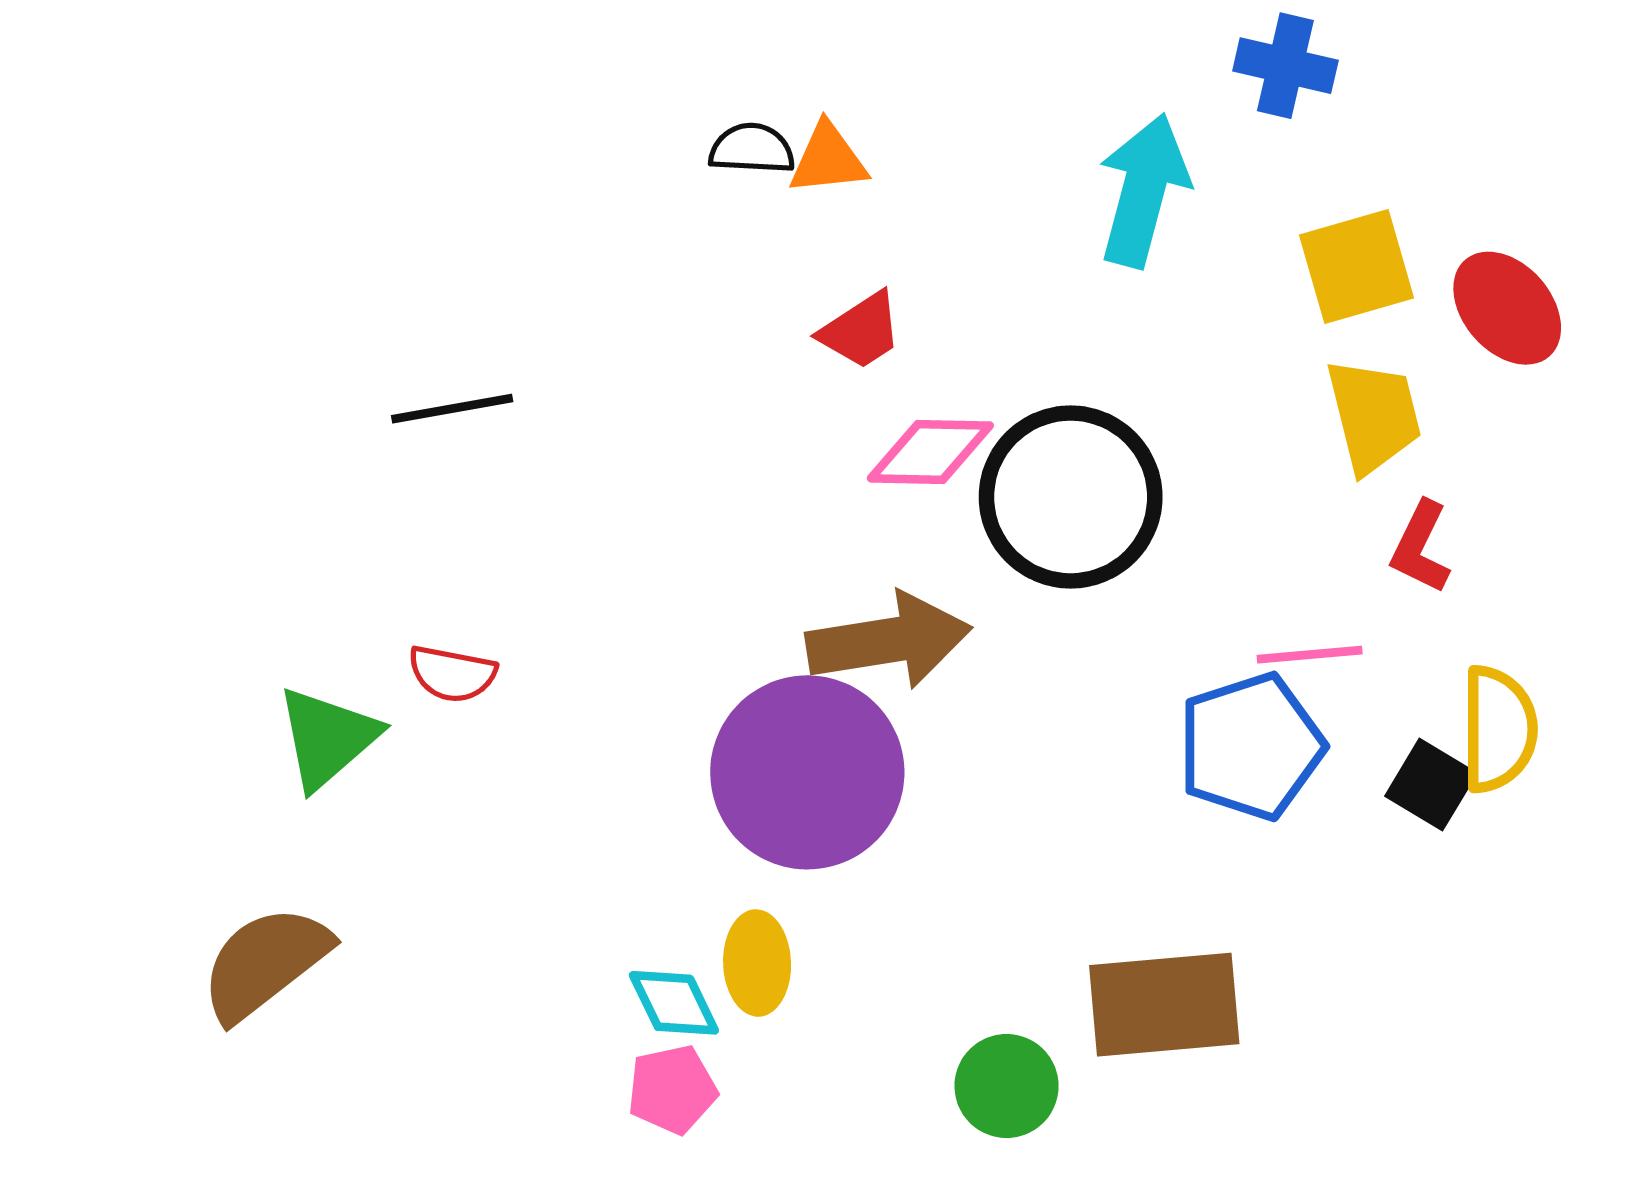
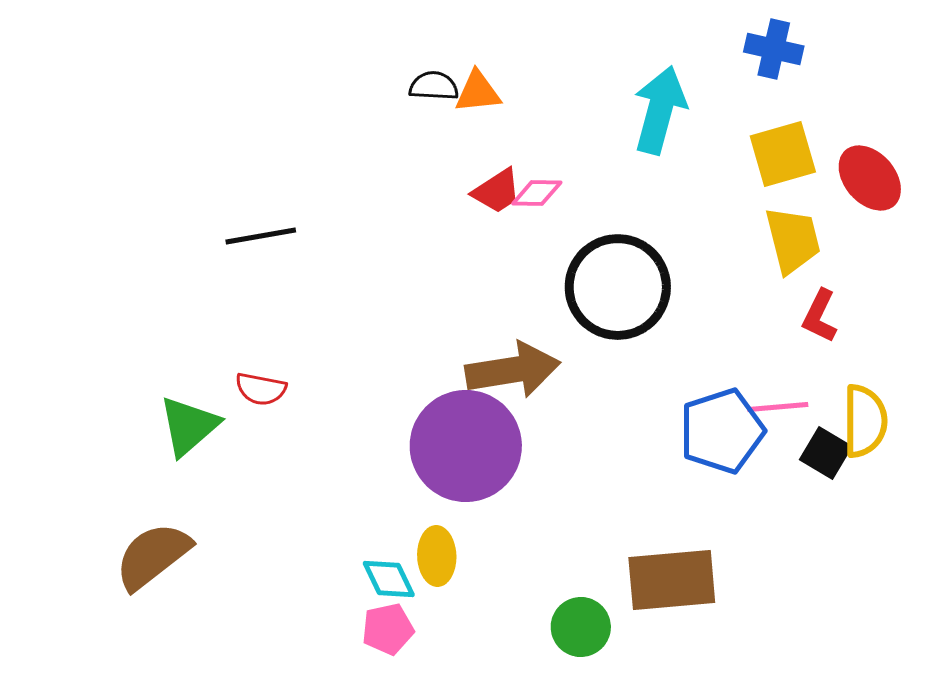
blue cross: (1285, 66) -> (774, 49), moved
pink diamond: (930, 452) -> (537, 193), moved, size x0.7
pink line: (1310, 655) -> (778, 407), moved

